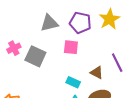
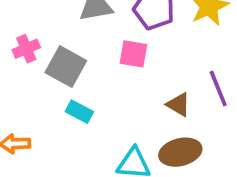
cyan rectangle: (73, 82) -> (79, 112), moved

